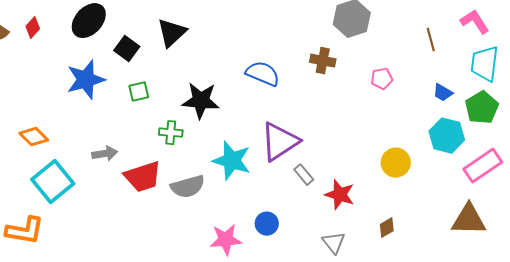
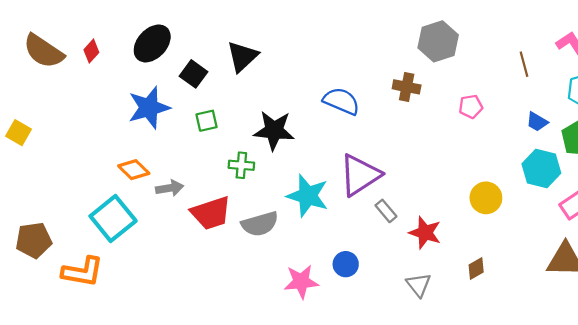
orange diamond: (34, 137) -> (134, 170), moved

